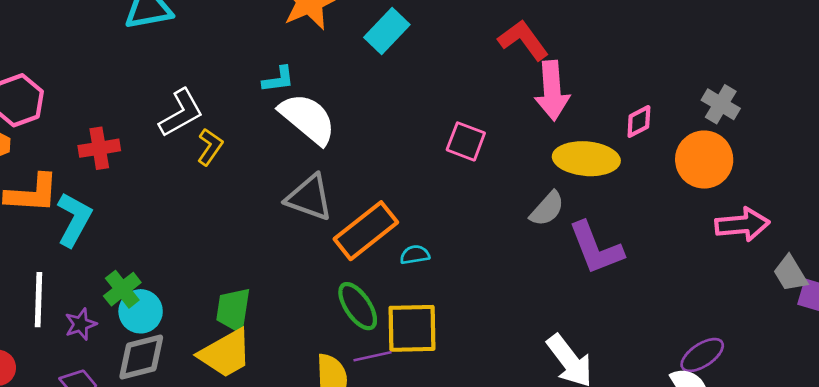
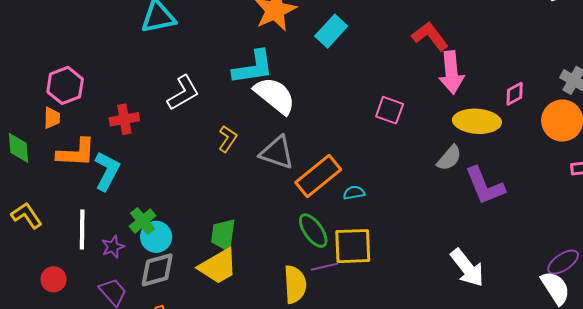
cyan L-shape: (278, 79) -> (253, 67), size x1.8
yellow L-shape: (210, 147) -> (228, 139), moved

